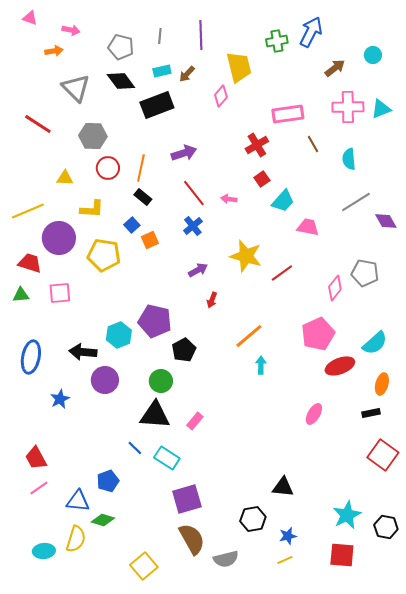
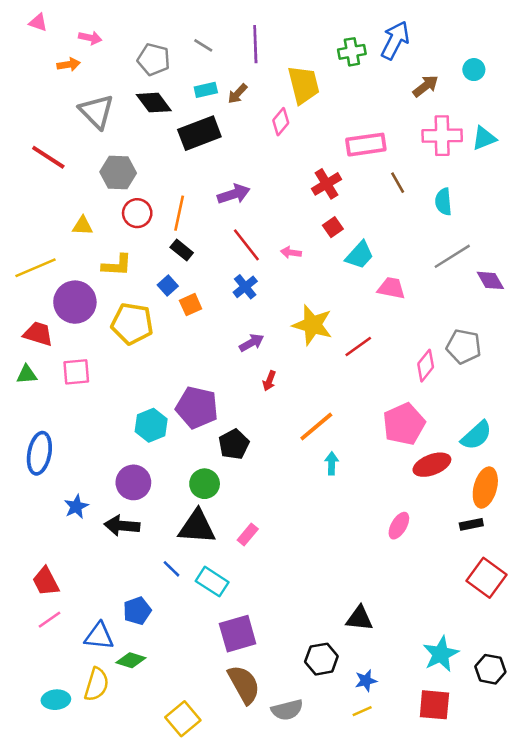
gray line: (160, 36) -> (203, 45), turned -63
black arrow: (83, 352) -> (122, 526), moved
orange ellipse: (382, 384) -> (485, 488), size x1.4

